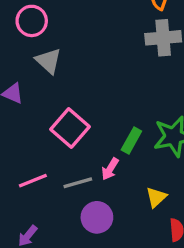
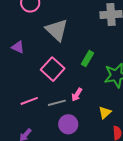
gray triangle: (48, 61) -> (57, 30), moved, size x1.4
green rectangle: (131, 140) -> (87, 59), moved

